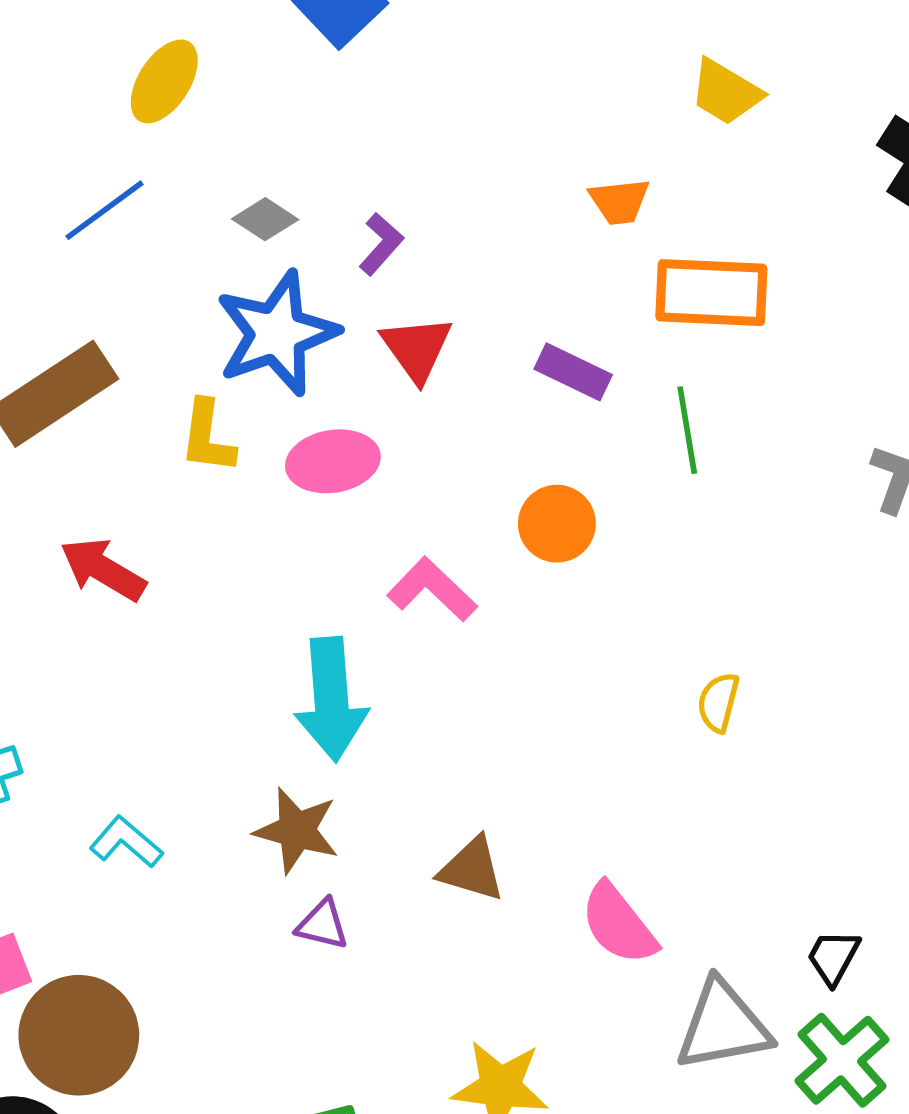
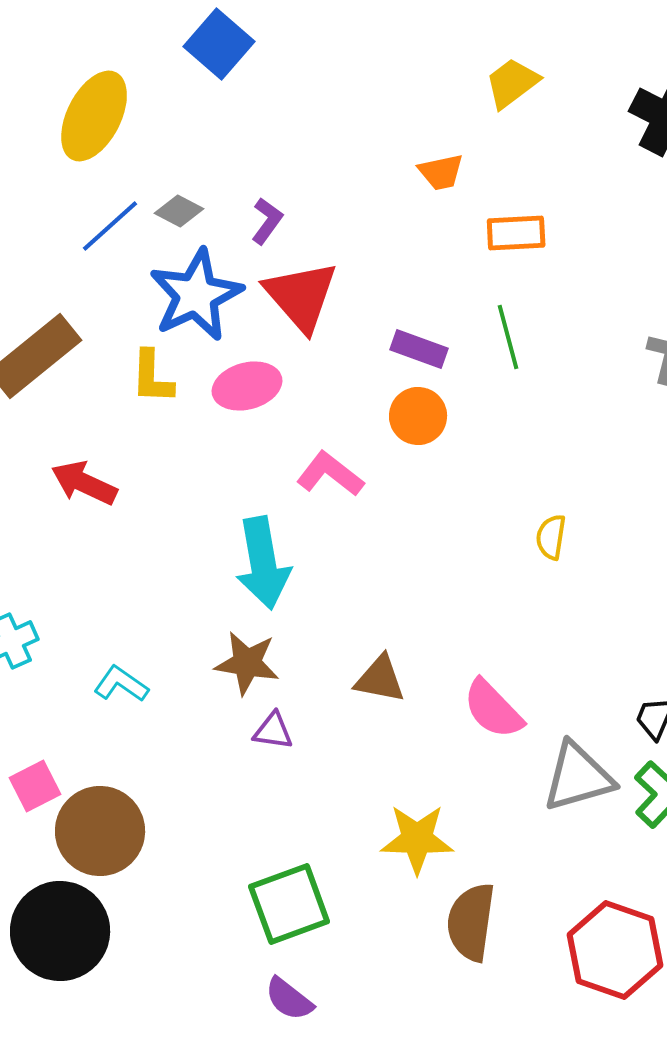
yellow ellipse: (164, 81) -> (94, 116), size x1.4
yellow trapezoid: (726, 92) -> (512, 83), turned 118
blue line: (105, 210) -> (110, 226), moved
orange rectangle: (711, 293) -> (516, 233), size x0.7
red triangle: (417, 348) -> (301, 296), size x1.4
purple rectangle: (573, 372) -> (419, 349), moved

